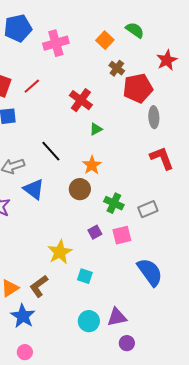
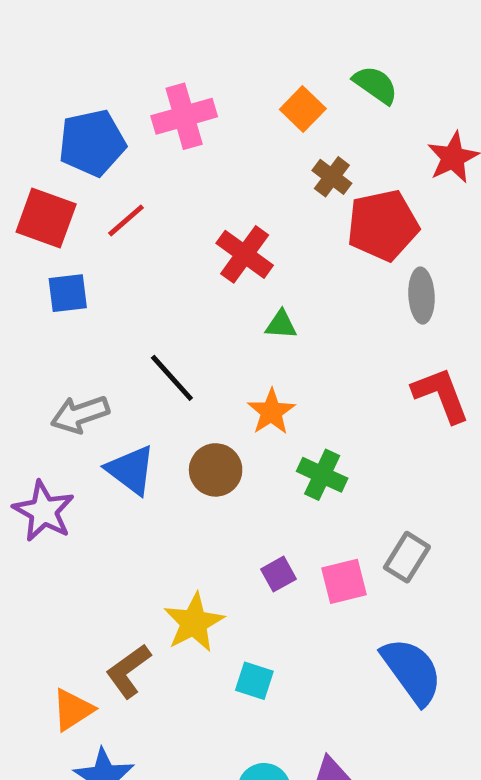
blue pentagon: (18, 28) -> (92, 143), moved
green triangle: (96, 129) -> (281, 325), turned 32
brown circle: (80, 189) -> (216, 470), moved
green cross: (114, 203) -> (322, 475), moved
gray rectangle: (148, 209) -> (407, 557), moved, turned -36
brown L-shape: (39, 286) -> (128, 671), moved

